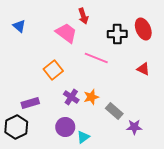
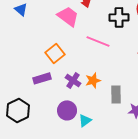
purple rectangle: (30, 103) -> (42, 78), moved
gray rectangle: (114, 111) -> (116, 94), turned 48

